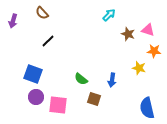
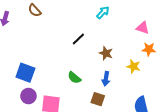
brown star: (128, 34) -> (106, 53), moved
black line: (48, 41) -> (78, 39), moved
brown square: (94, 99) -> (98, 99), moved

